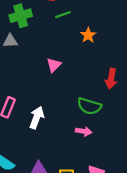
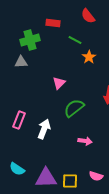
green line: (63, 15) -> (75, 40), moved, turned 48
green semicircle: (89, 106) -> (74, 108), moved, turned 125

